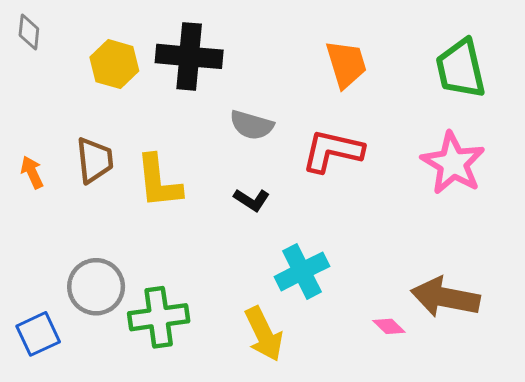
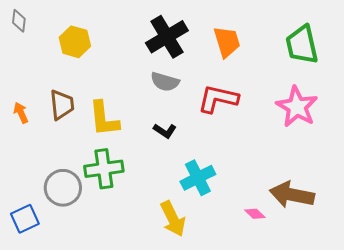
black cross: (189, 56) -> (167, 37), moved, turned -36
green cross: (159, 317) -> (104, 169), moved

